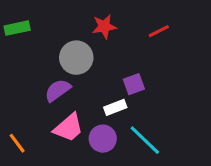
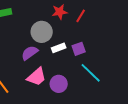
red line: (159, 31) -> (81, 16), moved, turned -32
white rectangle: (115, 107) -> (59, 48), moved
cyan line: (145, 140) -> (91, 73), moved

